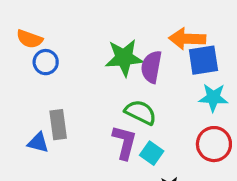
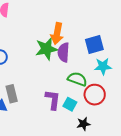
orange arrow: (187, 39) -> (57, 34), moved, turned -75
green semicircle: (141, 112) -> (77, 79), moved
red circle: (214, 144) -> (95, 95), moved

